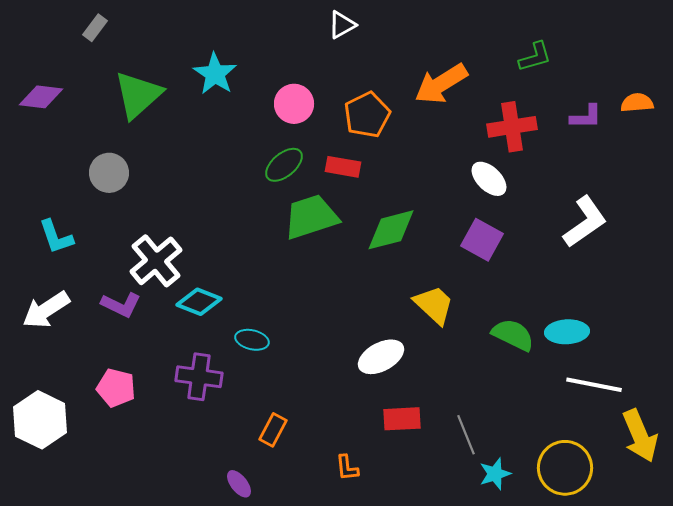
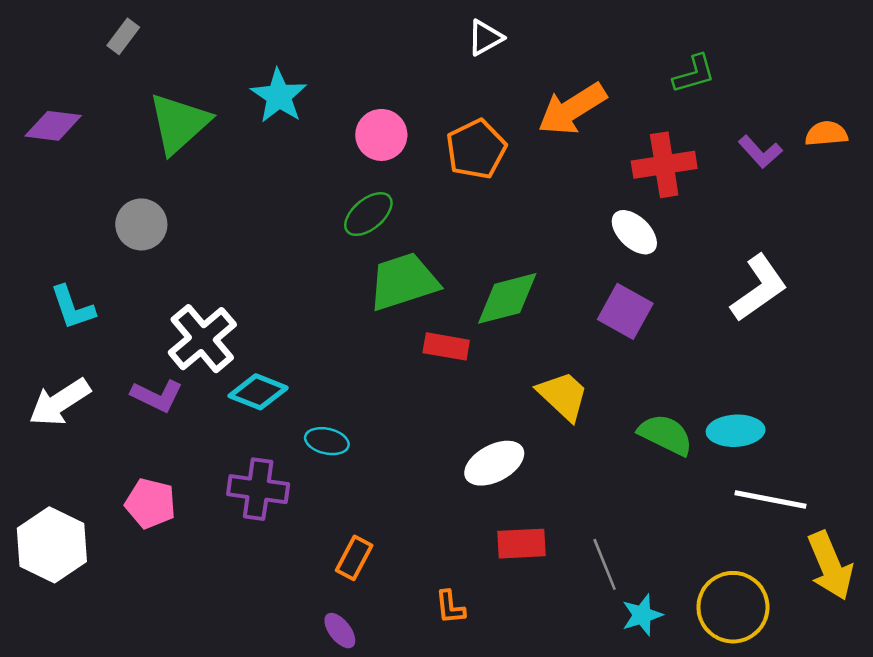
white triangle: (342, 25) -> (485, 38), moved
purple L-shape: (586, 117) -> (760, 152), turned 48
red rectangle: (343, 167) -> (446, 346), moved
purple ellipse: (239, 484) -> (340, 631), moved

